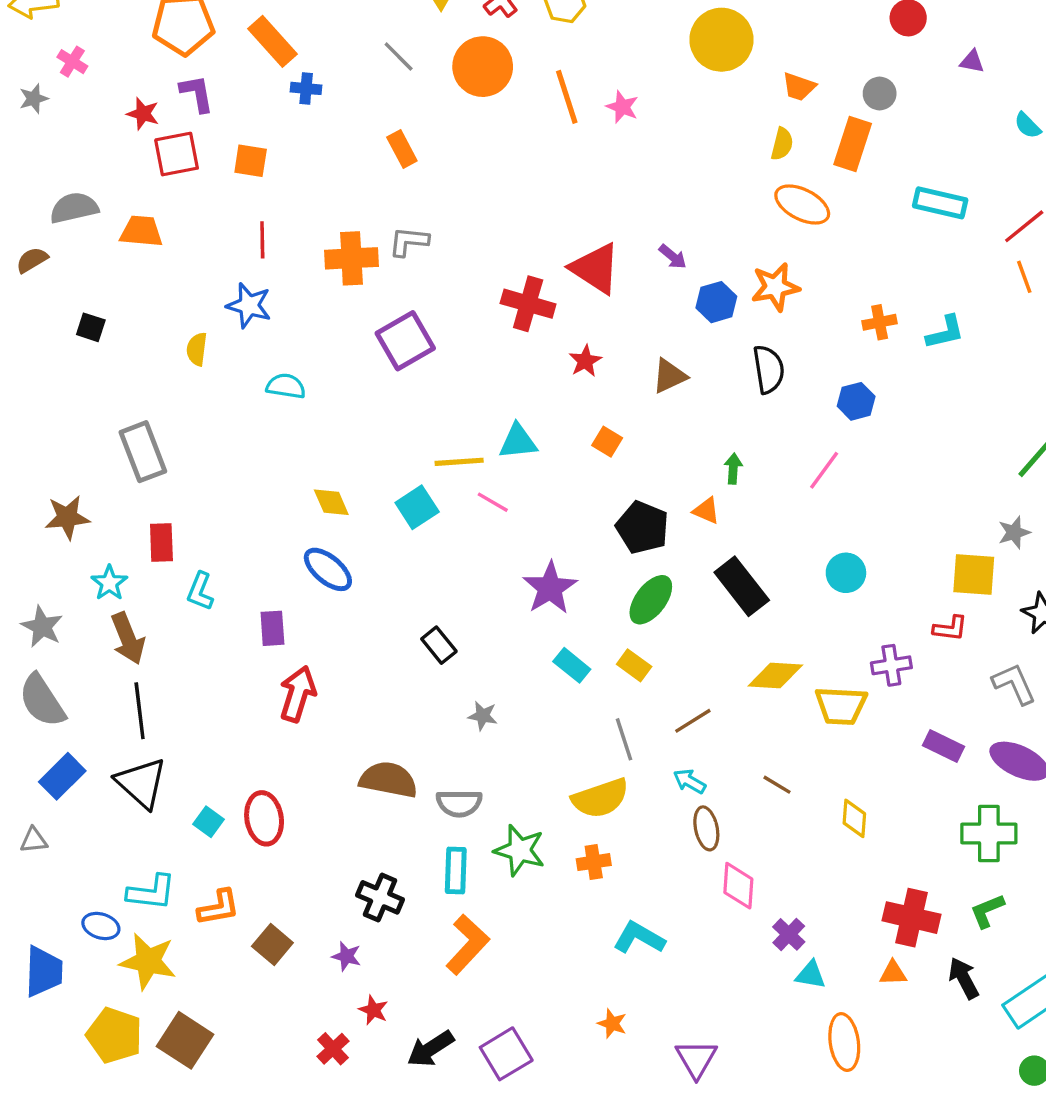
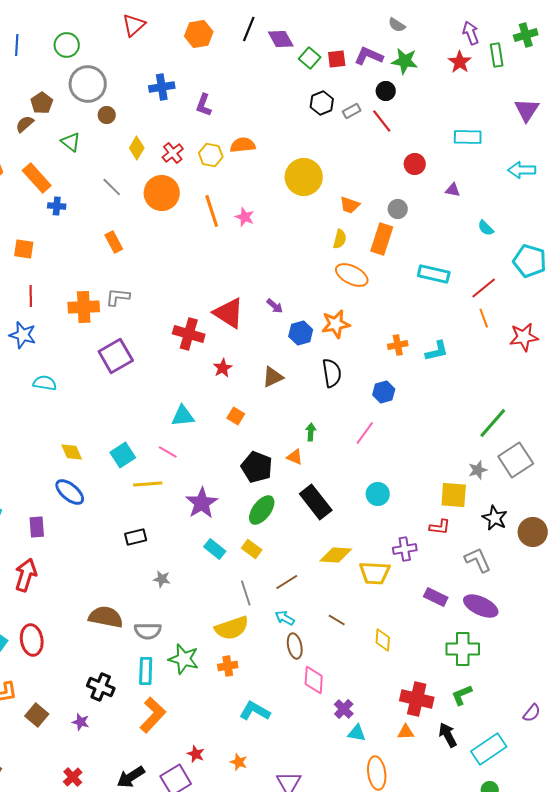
yellow line: (459, 462) -> (148, 484), moved
black rectangle: (439, 645) -> (136, 537), turned -65
red arrow: (298, 694) -> (26, 575), moved
red star: (373, 1010) -> (196, 754), moved

